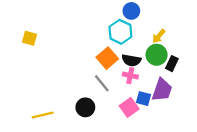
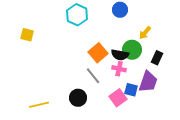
cyan hexagon: (120, 32) -> (77, 15), moved
green circle: (157, 55) -> (132, 50), moved

